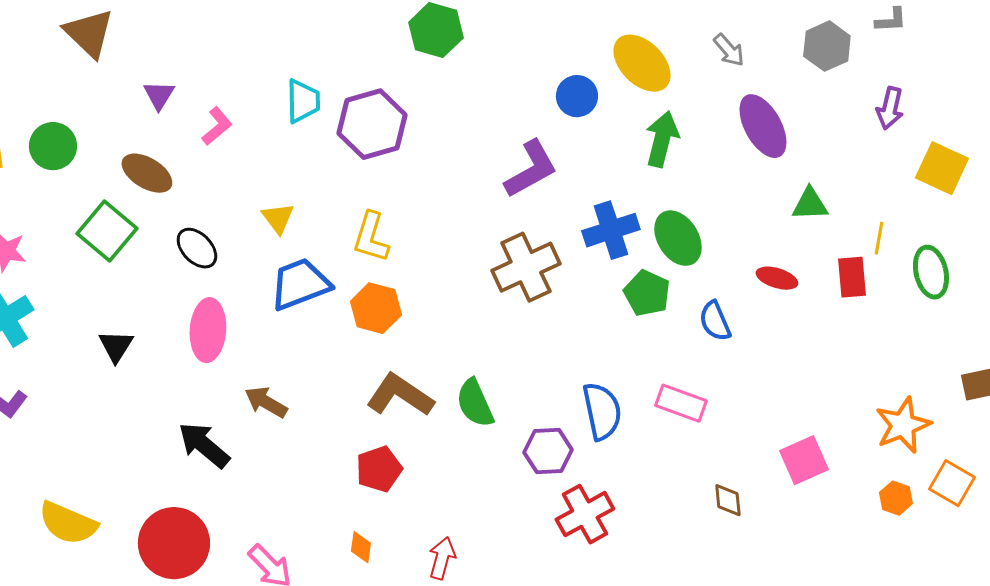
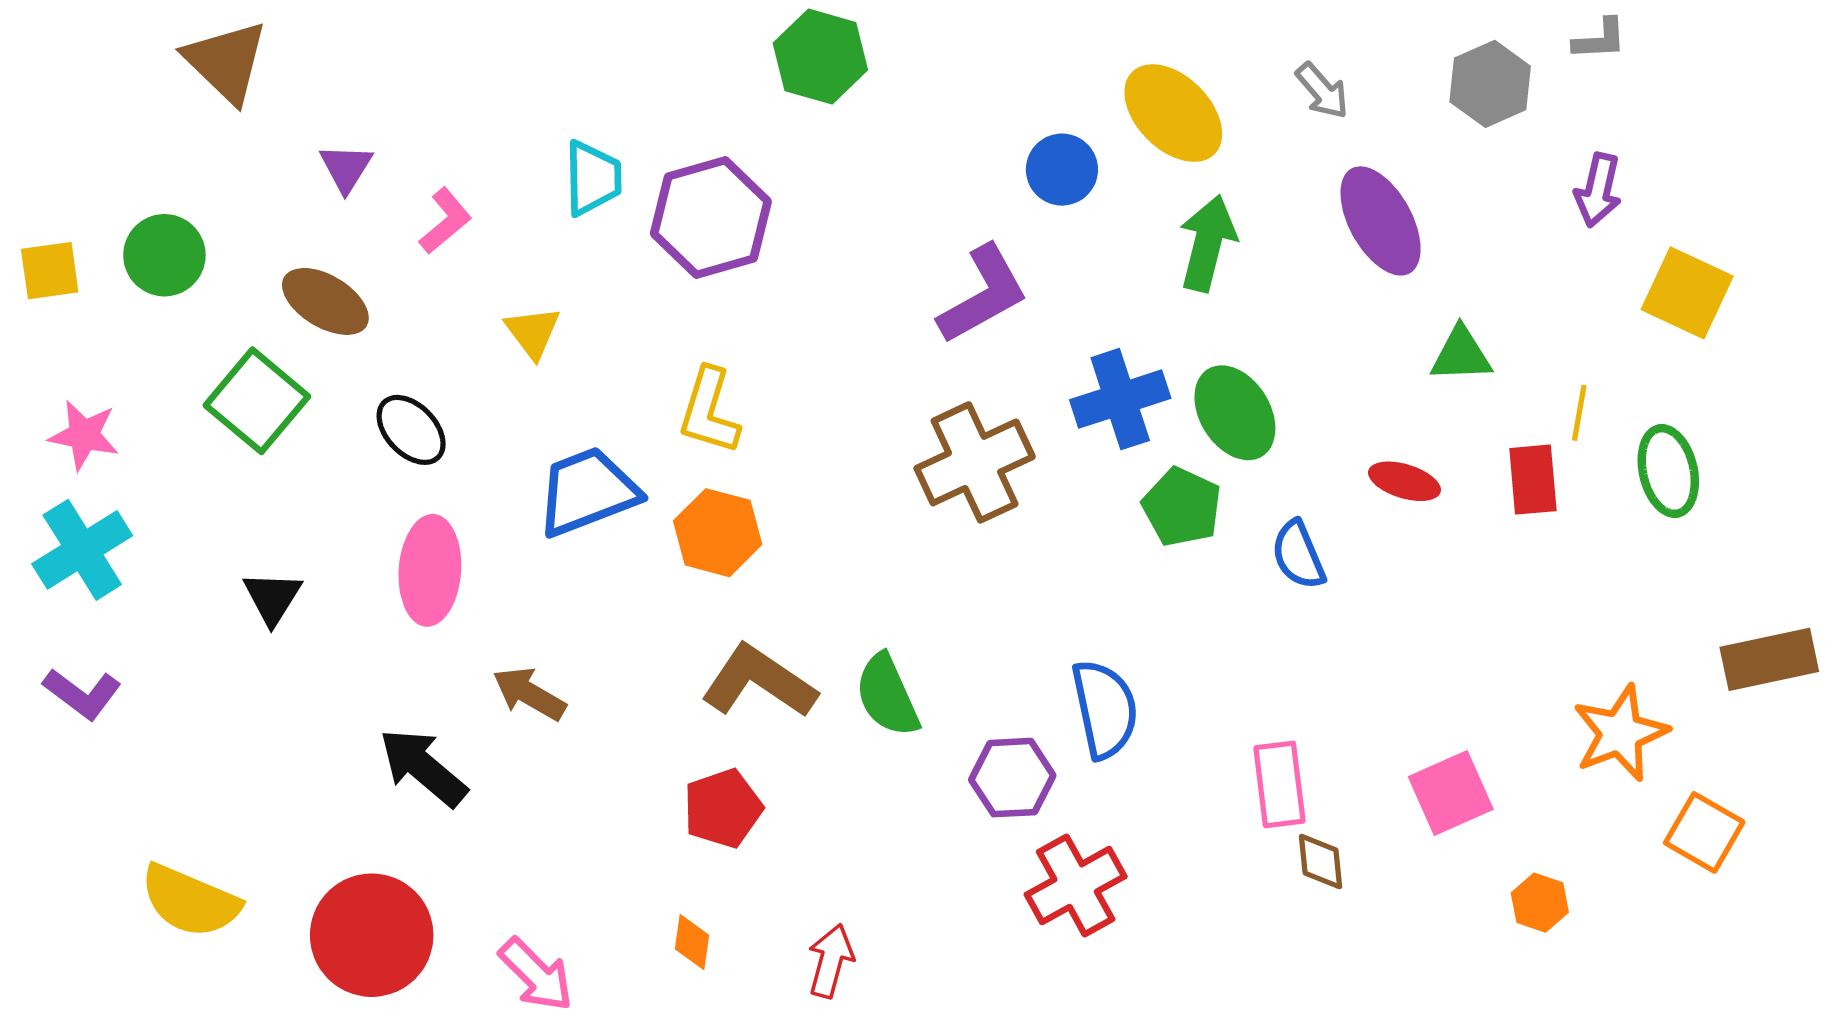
yellow triangle: (278, 218) -> (533, 332), moved
pink rectangle: (681, 403) -> (1279, 784), moved, turned 63
orange hexagon: (896, 498) -> (1540, 903), moved

